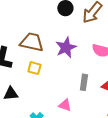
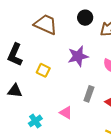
brown trapezoid: (32, 42) -> (46, 24), moved

